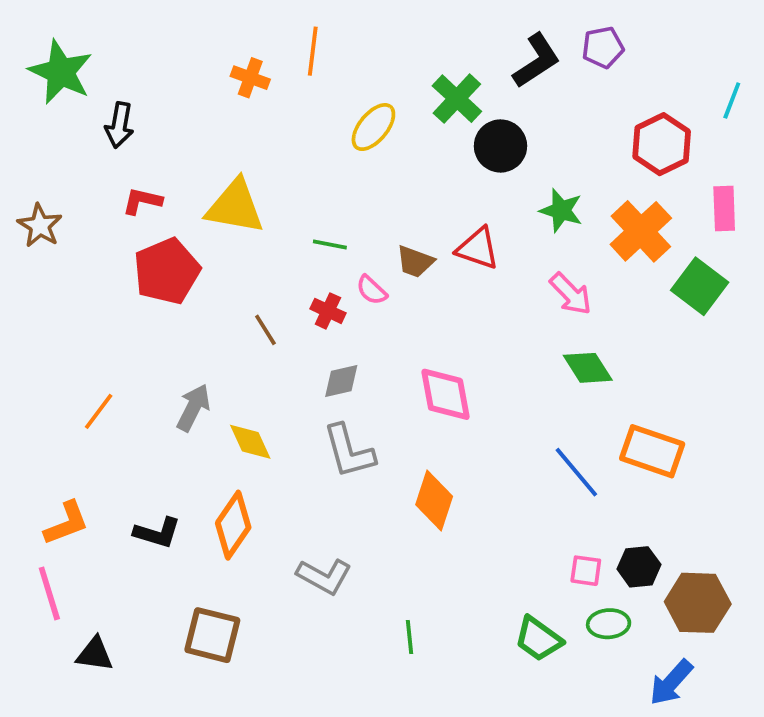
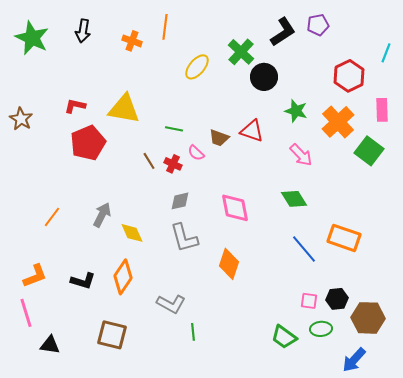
black arrow: (119, 125) -> (83, 31), moved
brown line: (265, 330) -> (149, 161), moved
green diamond: (588, 368) -> (294, 199), moved
green line: (409, 637) -> (193, 332), moved

